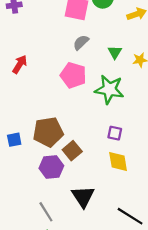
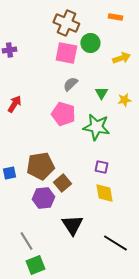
gray line: (46, 212) -> (26, 241), moved

